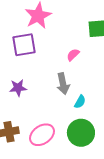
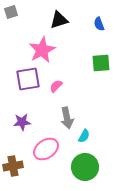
pink semicircle: (73, 55) -> (56, 86), moved
pink ellipse: (42, 135) -> (46, 149), moved

